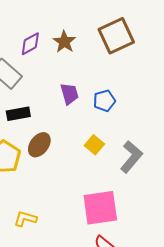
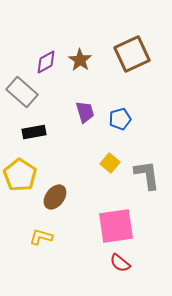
brown ellipse: (39, 145) -> (55, 197), moved
gray L-shape: (131, 157) -> (147, 175), turned -48

